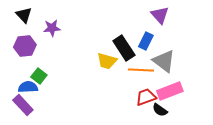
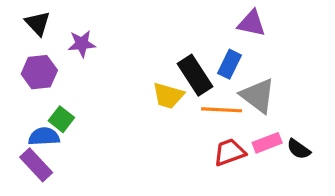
purple triangle: (160, 15) -> (251, 23), turned -36
pink rectangle: (170, 91) -> (267, 143), size x0.7
black semicircle: (160, 110) -> (299, 149), moved

